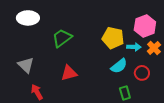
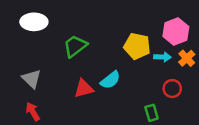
cyan semicircle: (119, 66) -> (110, 80), moved
red arrow: (37, 92) -> (33, 112), moved

